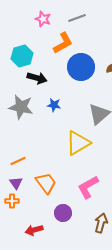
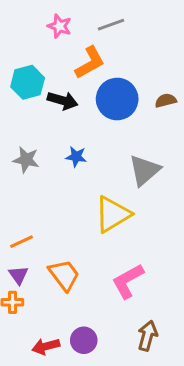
black arrow: (37, 78) -> (63, 101), moved
gray star: (21, 107) -> (26, 160), size x0.7
purple circle: (63, 213) -> (84, 340), moved

